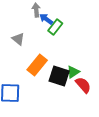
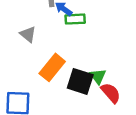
green rectangle: (55, 27) -> (75, 19), turned 49
green triangle: (73, 72) -> (98, 76), turned -32

